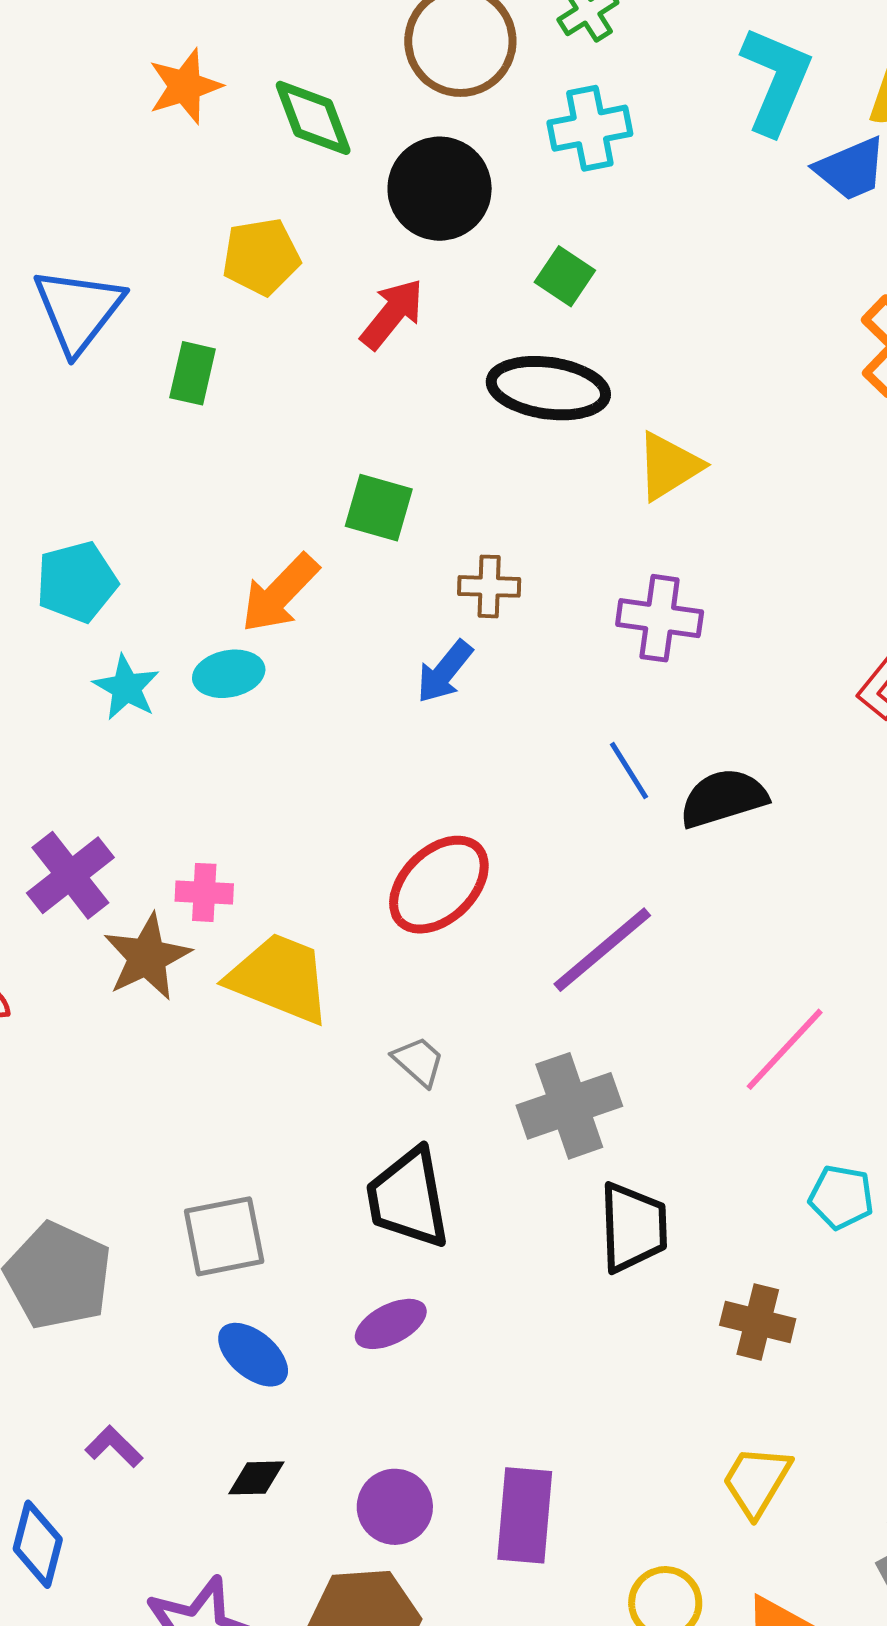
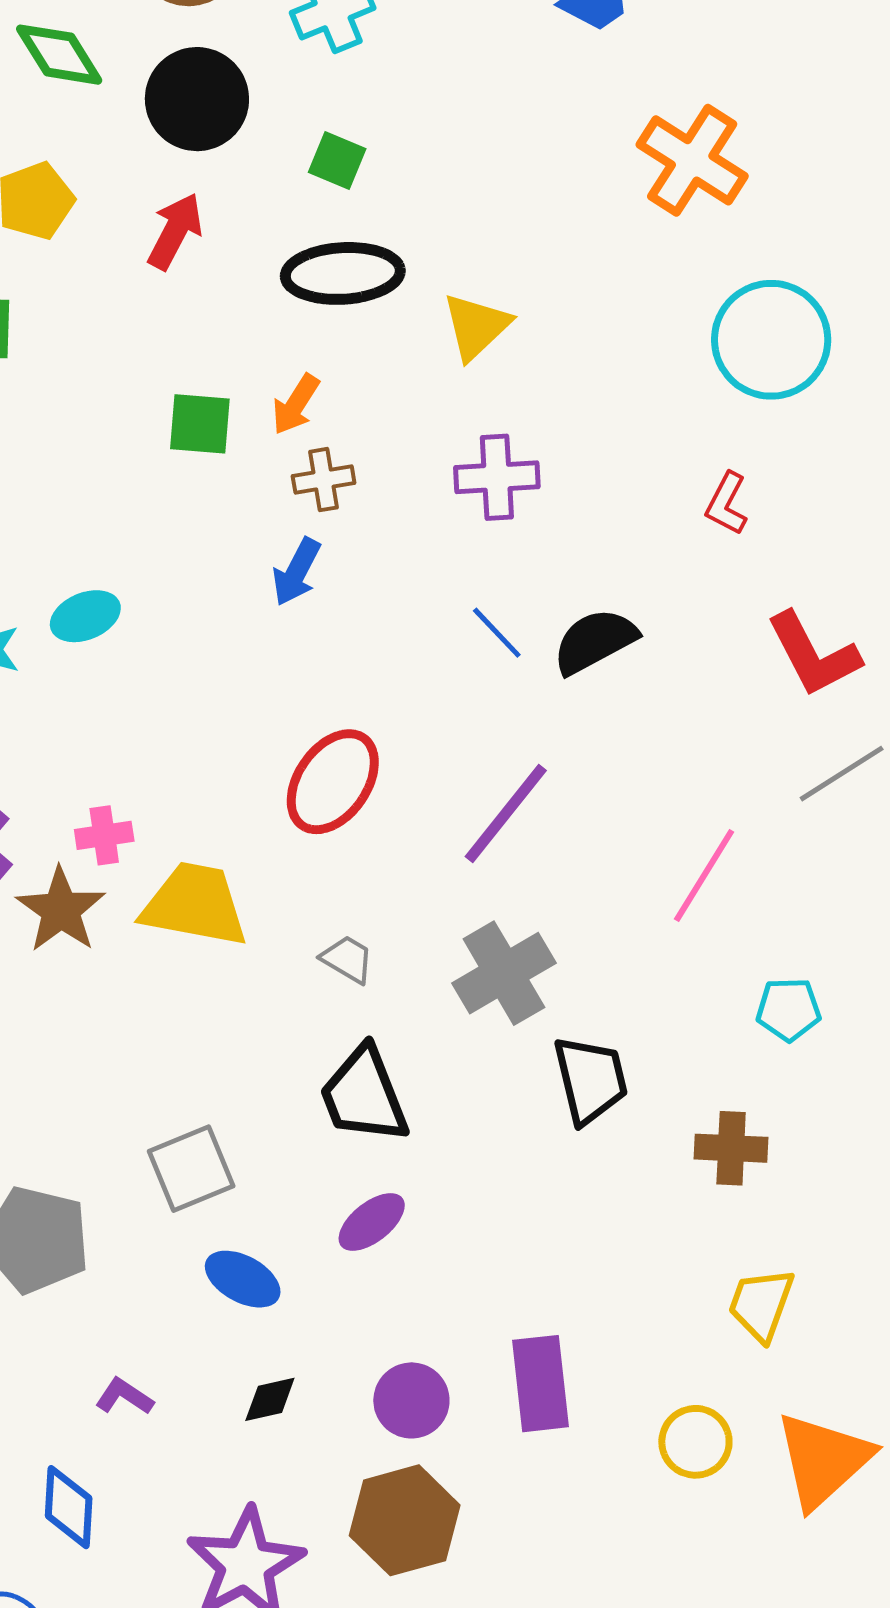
orange arrow: (280, 593) -> (296, 404), moved, size x0.7

